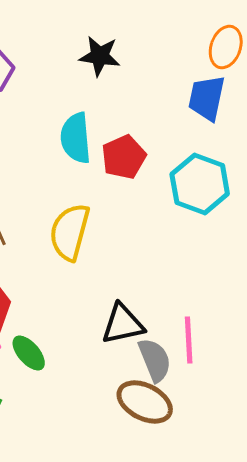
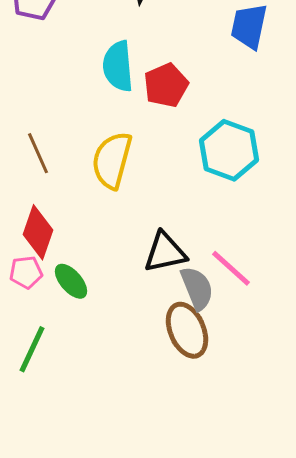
cyan hexagon: (200, 184) -> (229, 150), moved
pink line: (189, 340) -> (231, 268), turned -45
brown ellipse: (145, 402) -> (187, 330), turned 40

